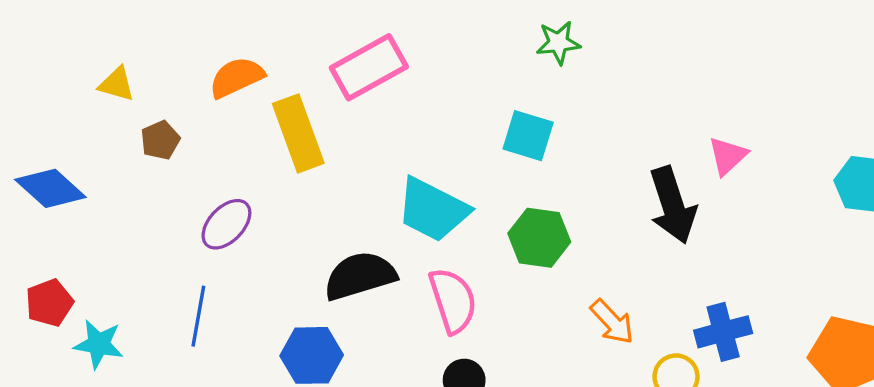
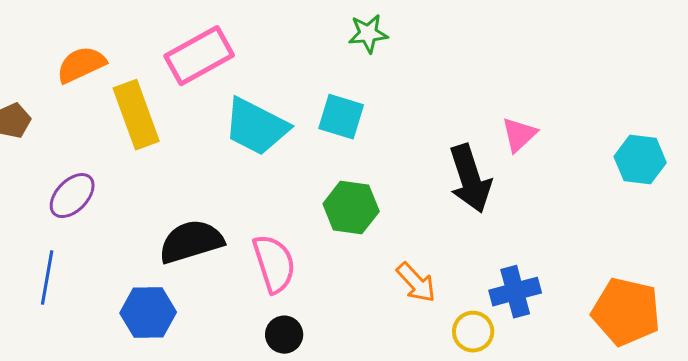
cyan trapezoid: (433, 210) -> (256, 127), moved

